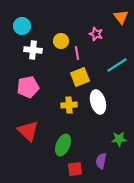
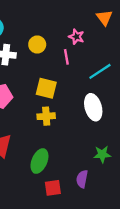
pink line: (77, 53) -> (66, 57), moved
yellow square: (80, 77) -> (46, 88), moved, turned 36
white ellipse: (98, 102) -> (93, 107), moved

